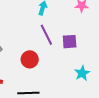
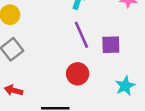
red circle: (30, 59) -> (78, 74), moved

